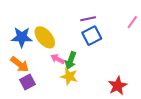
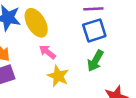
green arrow: (71, 60) -> (95, 61), moved

